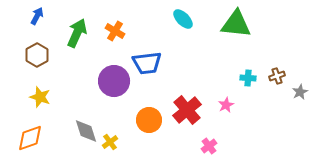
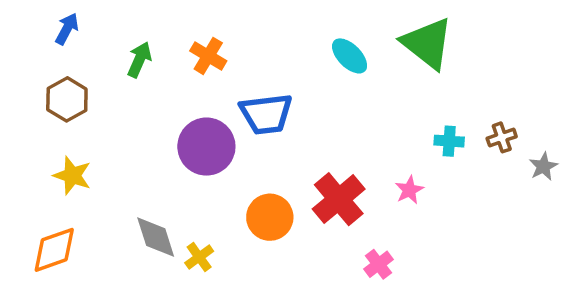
cyan ellipse: (183, 19) -> (350, 56), moved
green triangle: (236, 24) -> (427, 43), turned 32
green arrow: (77, 33) -> (139, 60), size x0.7

